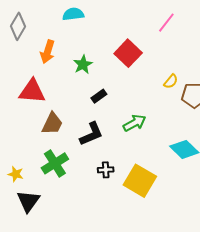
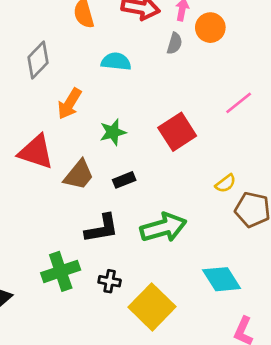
green arrow: (134, 123) -> (163, 228), size x1.4
brown trapezoid: (52, 124) -> (79, 175), moved
green cross: (55, 163) -> (61, 271), moved

